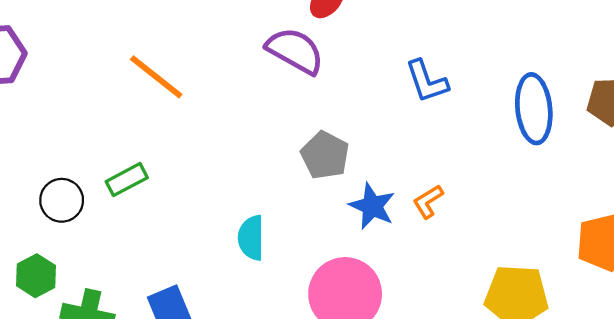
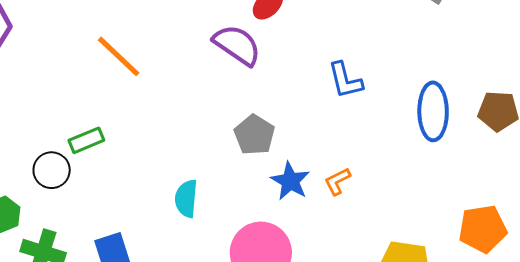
black circle: (62, 200) -> (52, 170), moved

